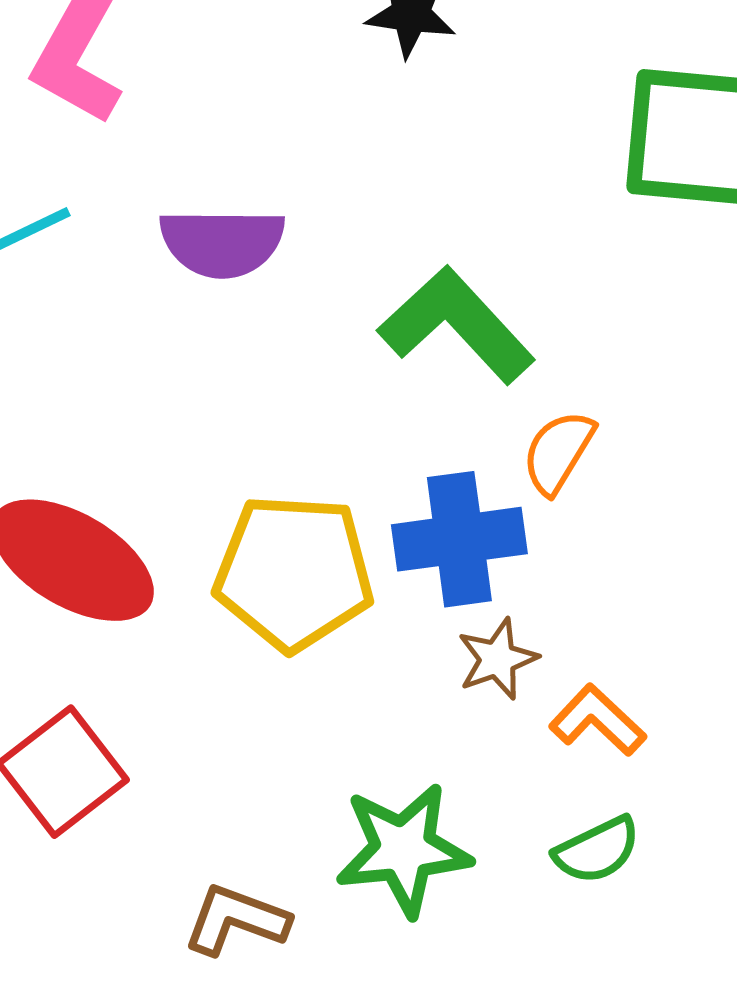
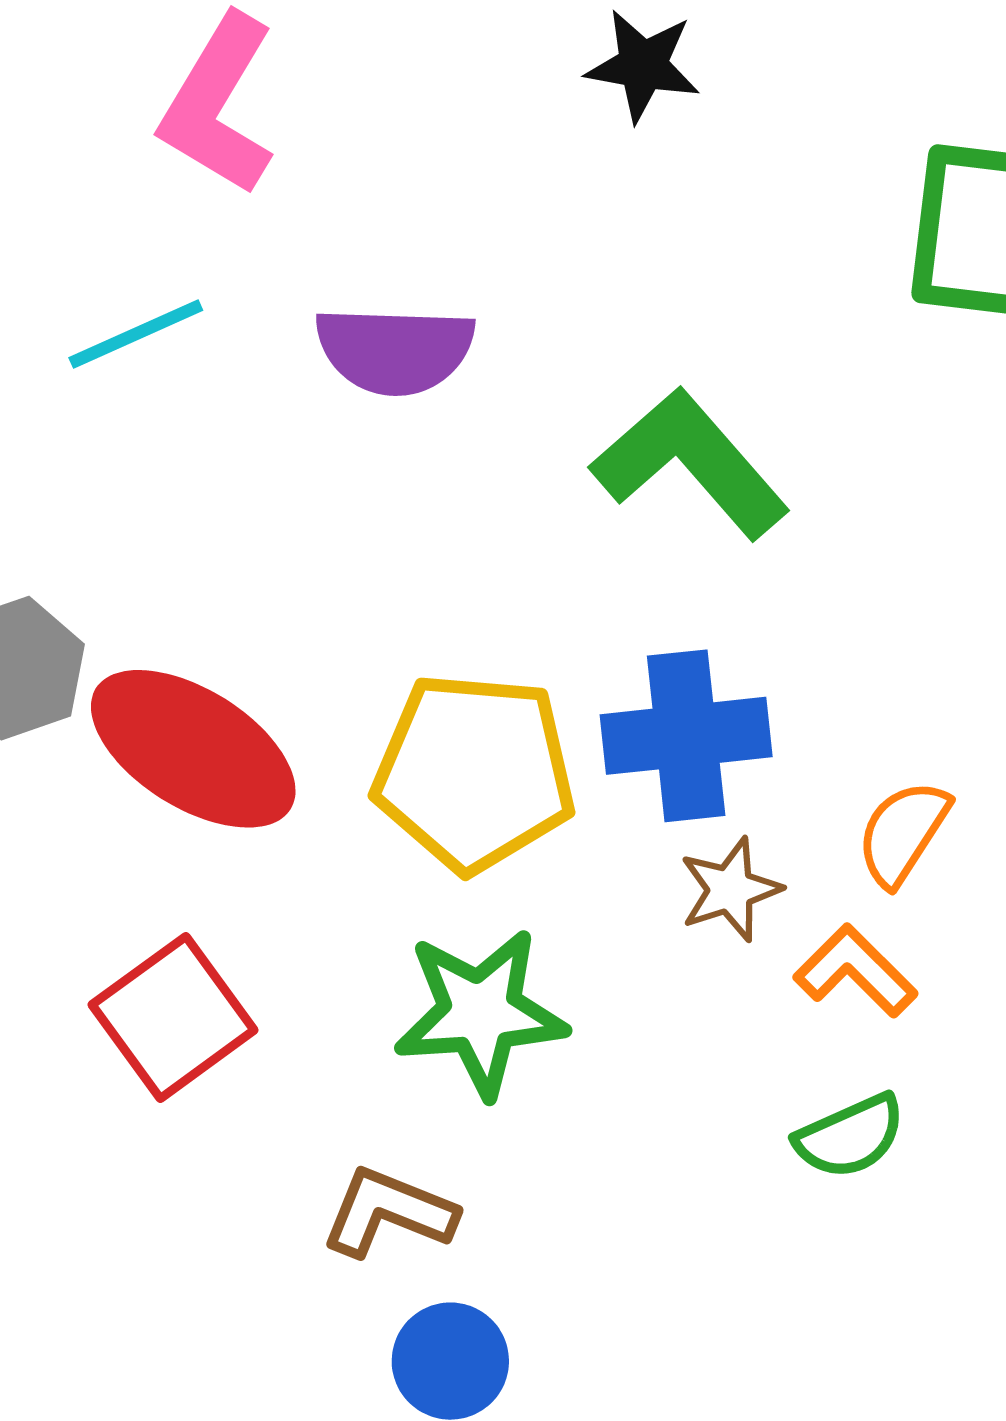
orange semicircle: (558, 452) -> (903, 833), moved
green star: (403, 850) -> (480, 1013), moved

